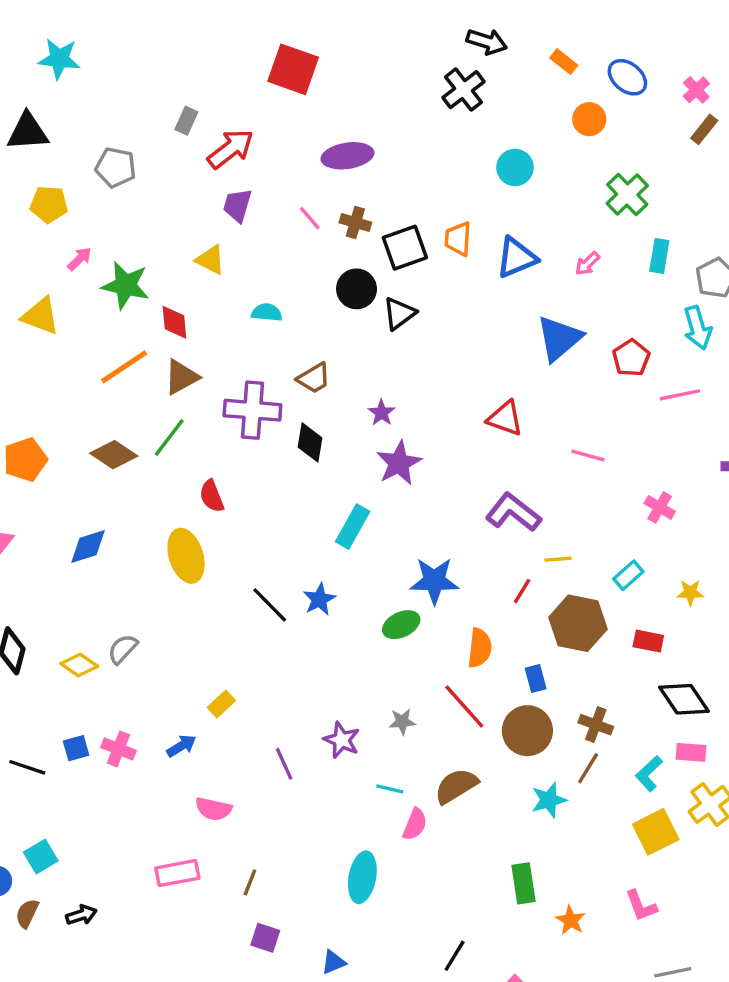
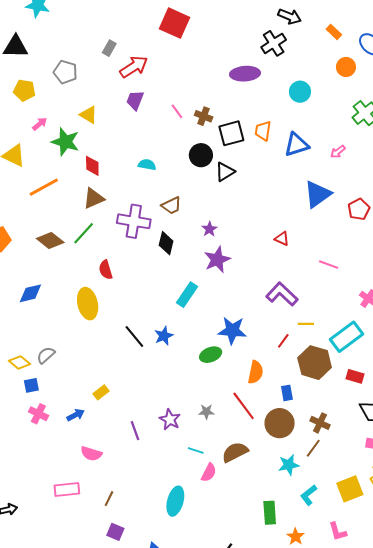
purple ellipse: (347, 156) -> (245, 74), moved
yellow triangle: (210, 260) -> (89, 115), moved
orange line: (124, 367) -> (44, 187), moved
red triangle: (505, 418) -> (282, 239), size x0.7
cyan rectangle: (628, 575) -> (347, 337), size x1.8
blue square: (76, 748) -> (31, 385), moved
cyan L-shape: (649, 774) -> (309, 495), moved

